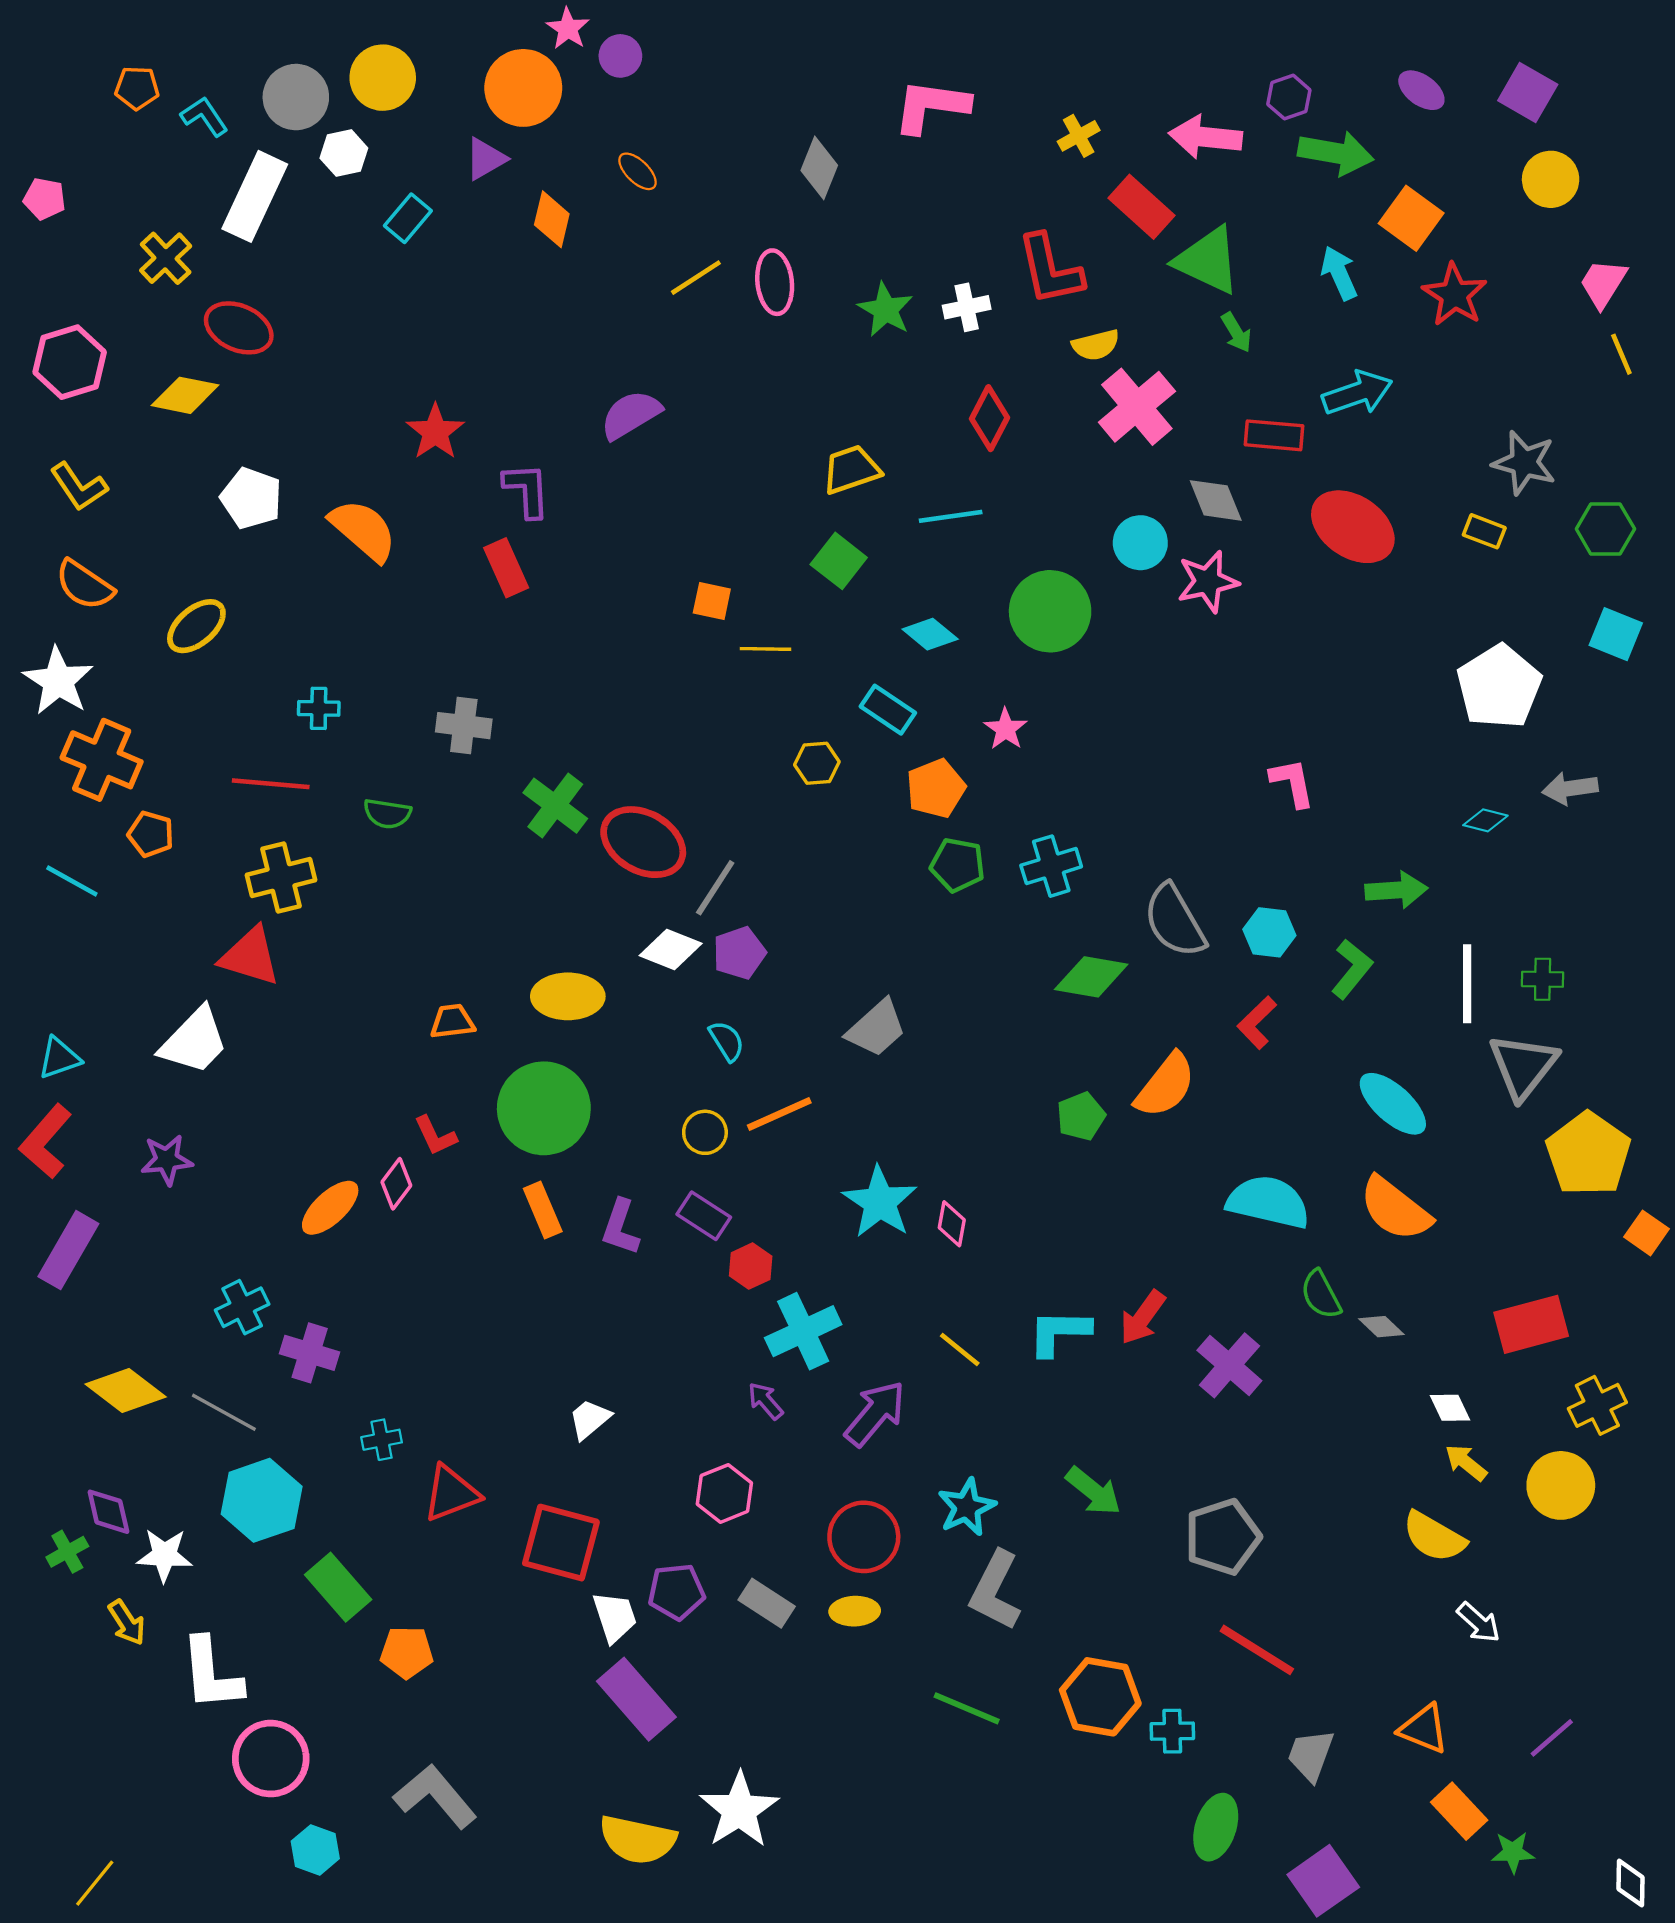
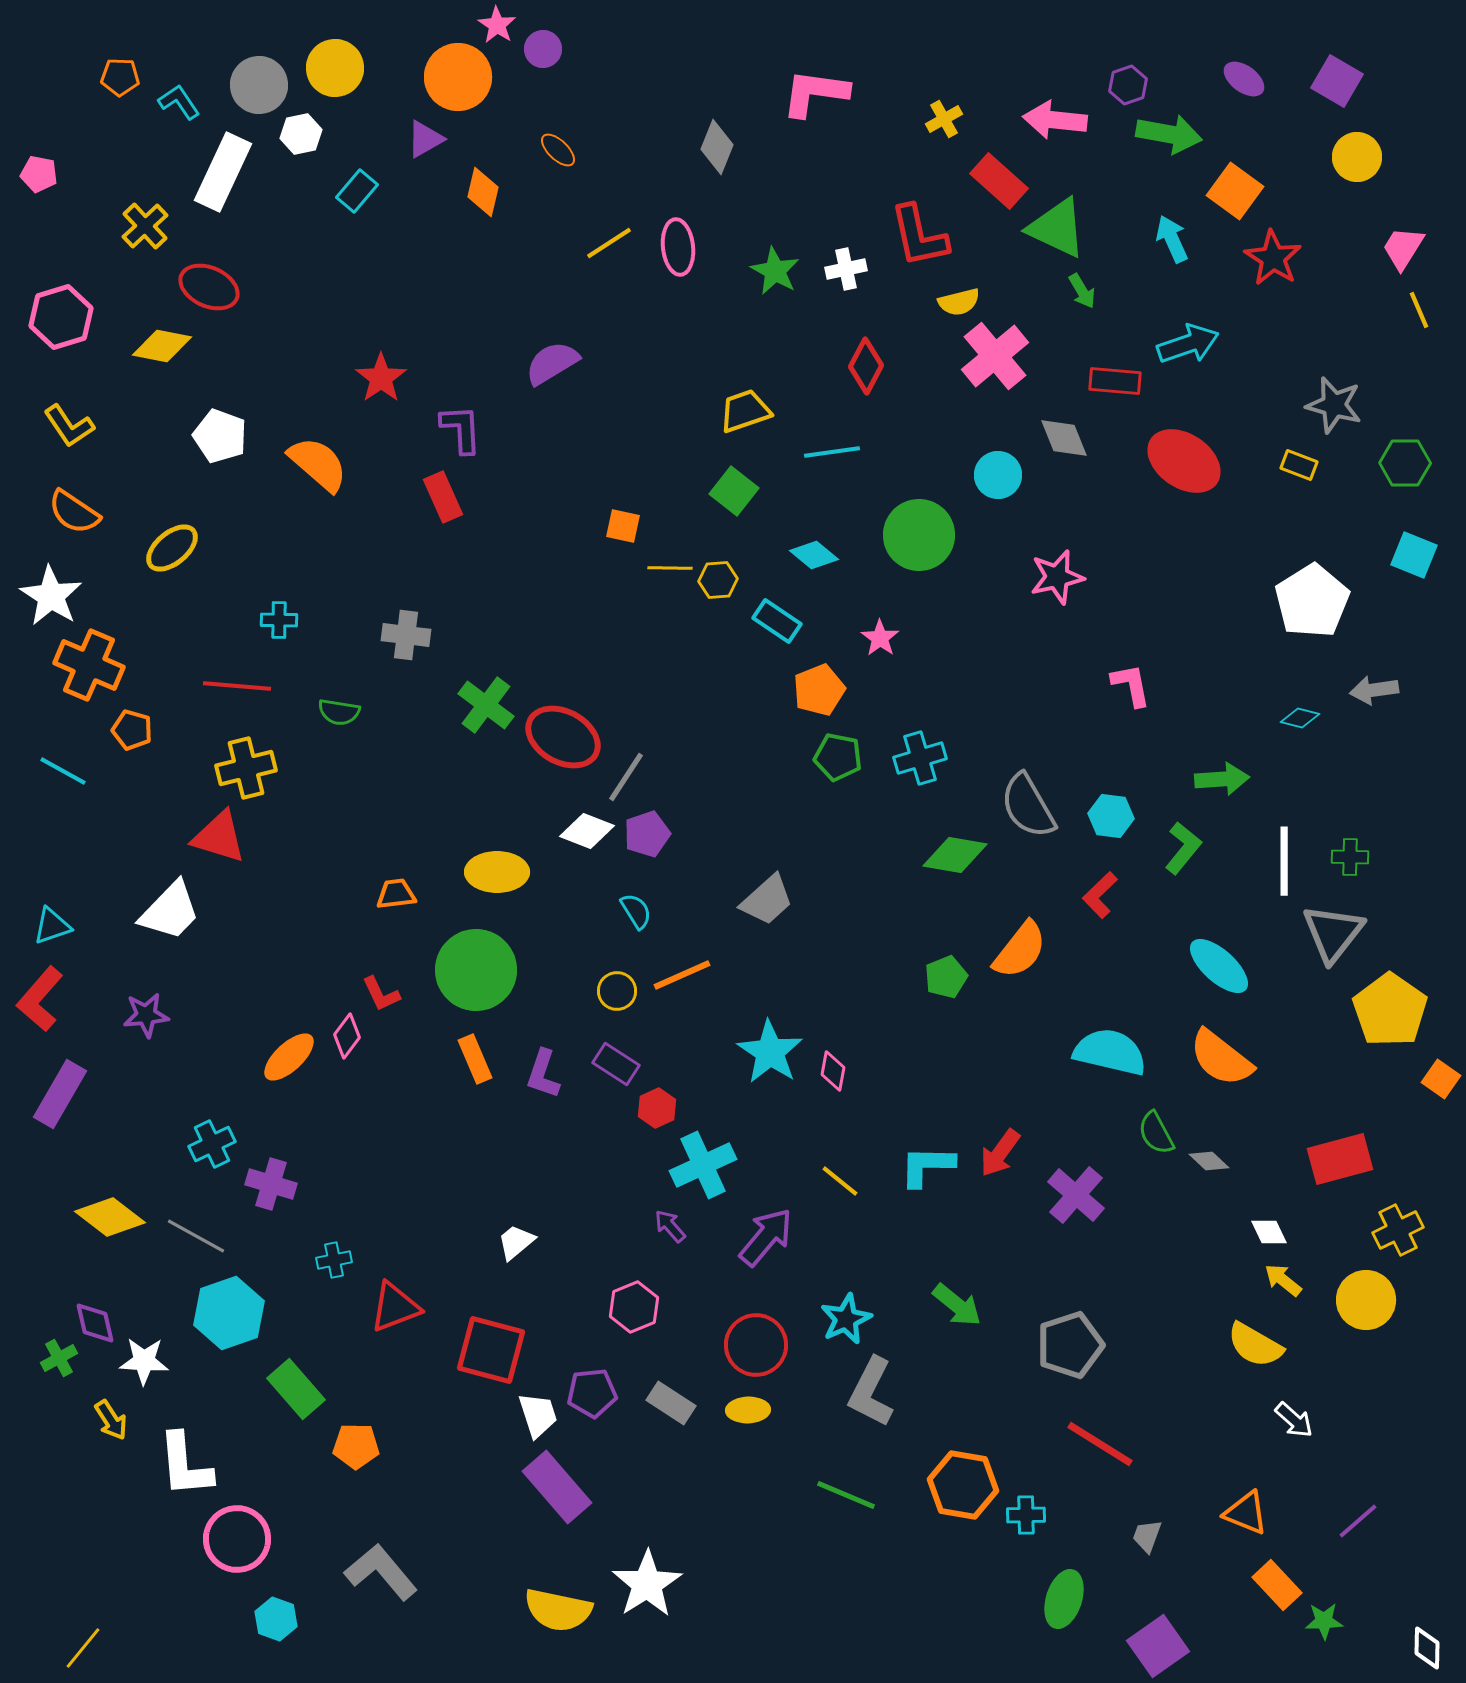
pink star: (1208, 582) -> (1057, 577), moved
yellow hexagon: (817, 763) -> (718, 580), moved
gray trapezoid: (1311, 1755) -> (1147, 1536), size x0.7

